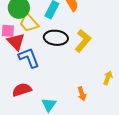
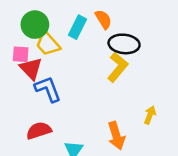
black ellipse: (56, 38) -> (124, 44), moved
orange arrow: (82, 94) -> (116, 136), size x1.5

